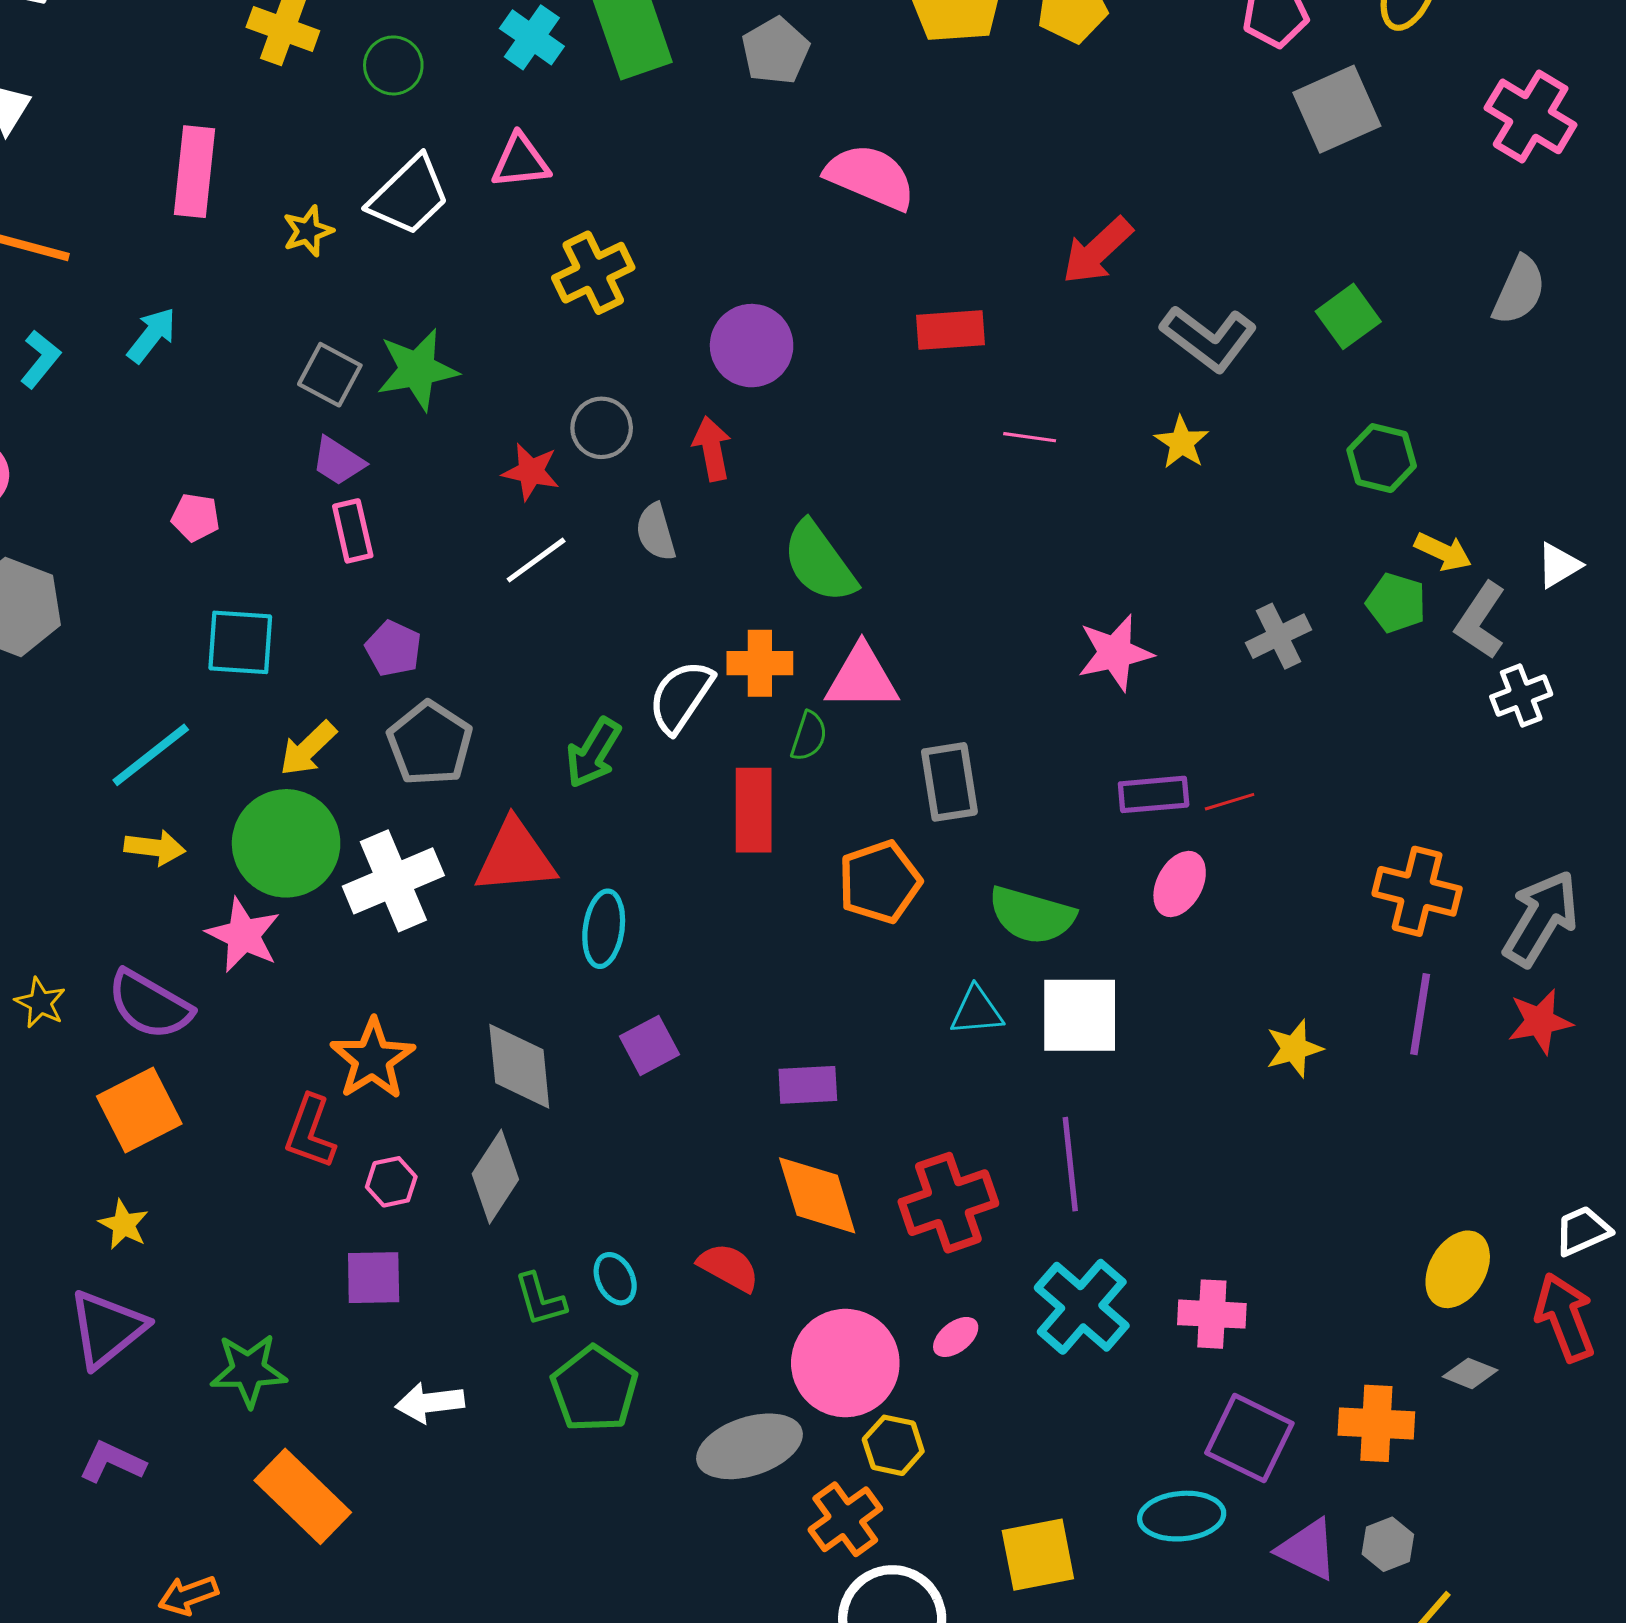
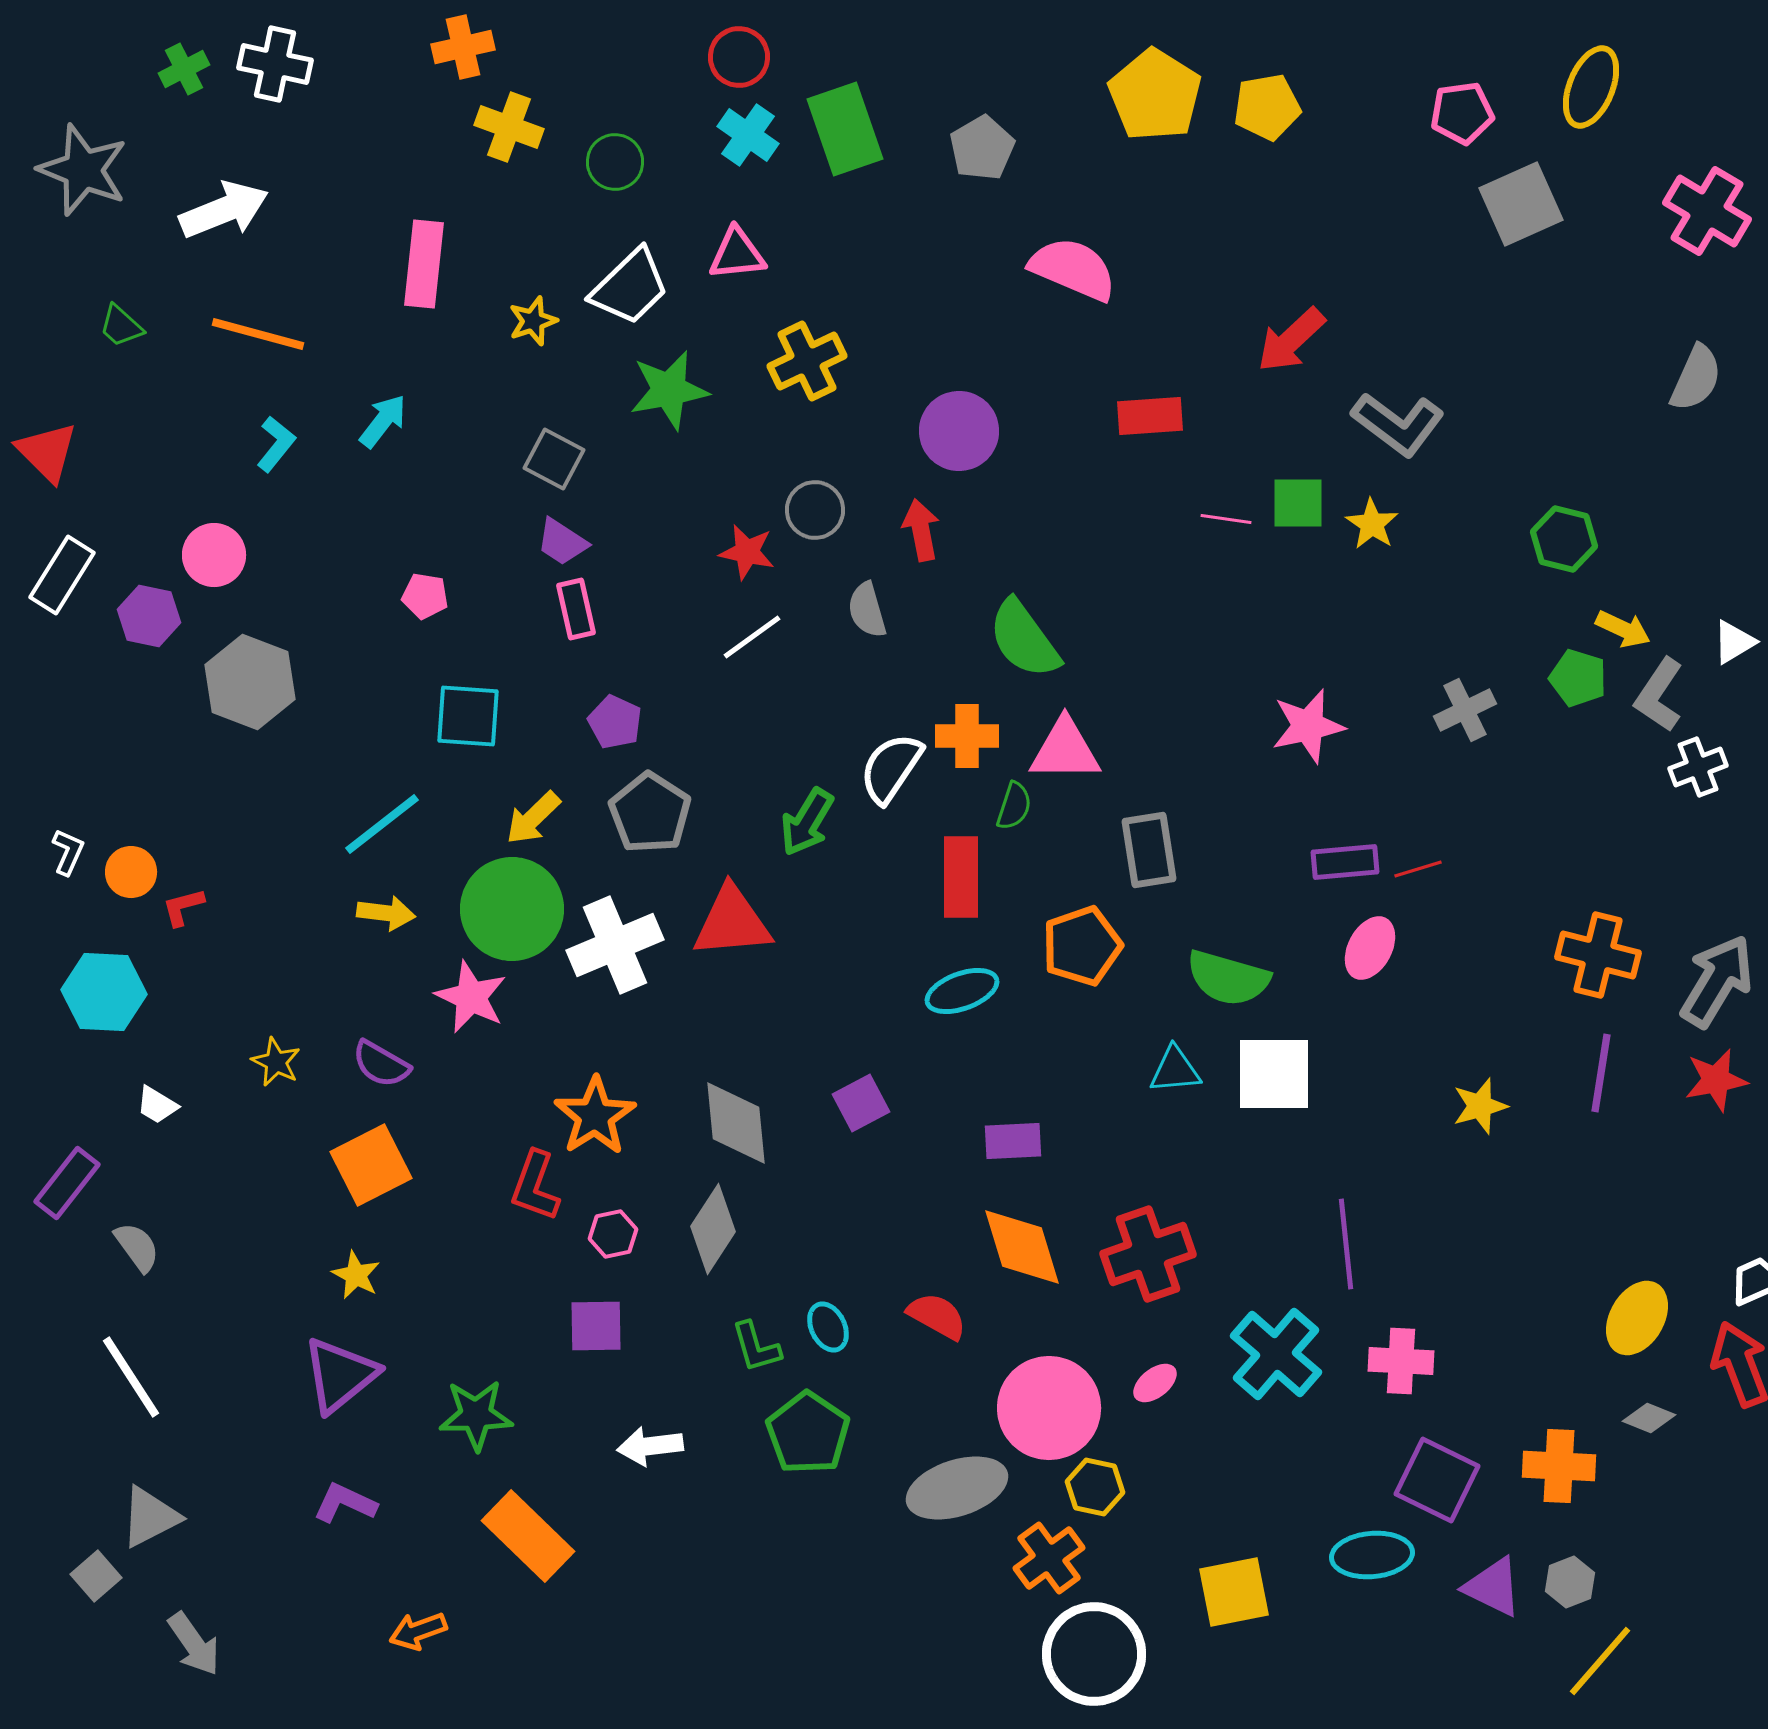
green square: (1348, 316) -> (1298, 503), moved, turned 36
green star: (417, 370) -> (669, 390), moved
cyan ellipse: (604, 929) -> (962, 991), moved, turned 62
purple semicircle: (150, 1005) -> (381, 1064), size x0.7
purple line: (1070, 1164) -> (1346, 1244), moved

